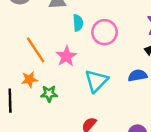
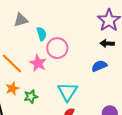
pink circle: (105, 32) -> (57, 48), moved
cyan triangle: (96, 81) -> (68, 92), moved

